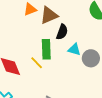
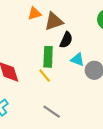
yellow line: (37, 63) -> (45, 76), moved

